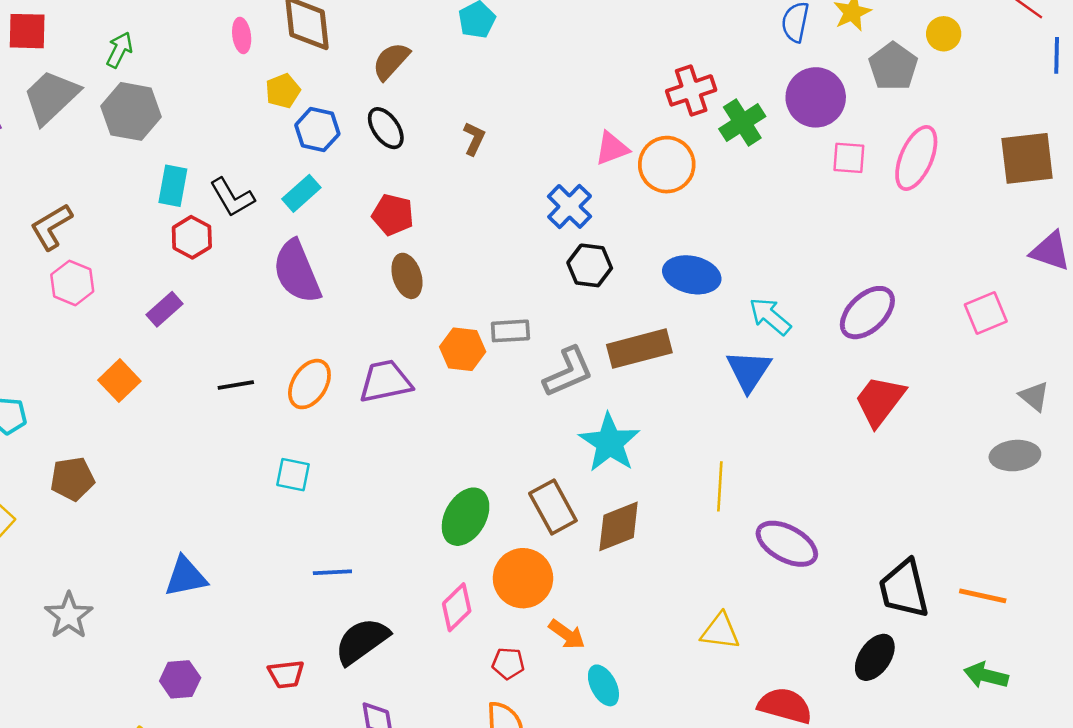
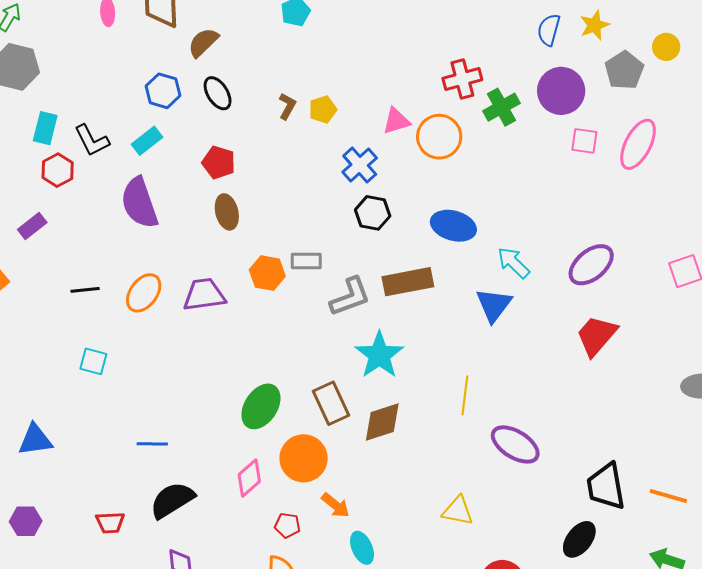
brown semicircle: (391, 61) -> (203, 42), moved
yellow pentagon: (283, 91) -> (323, 110), moved
cyan square: (293, 475) -> (93, 361), moved

